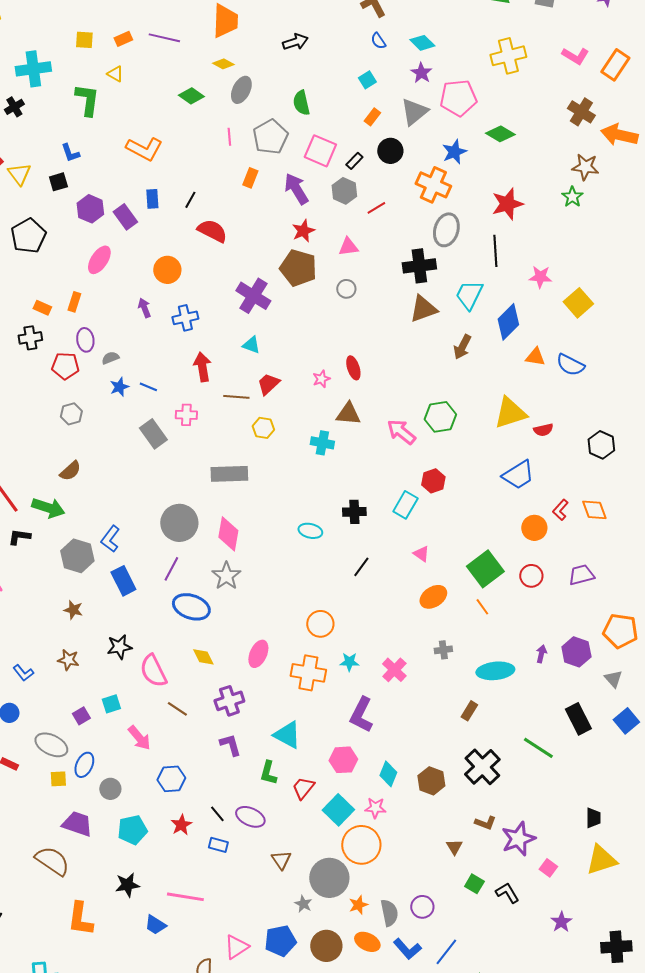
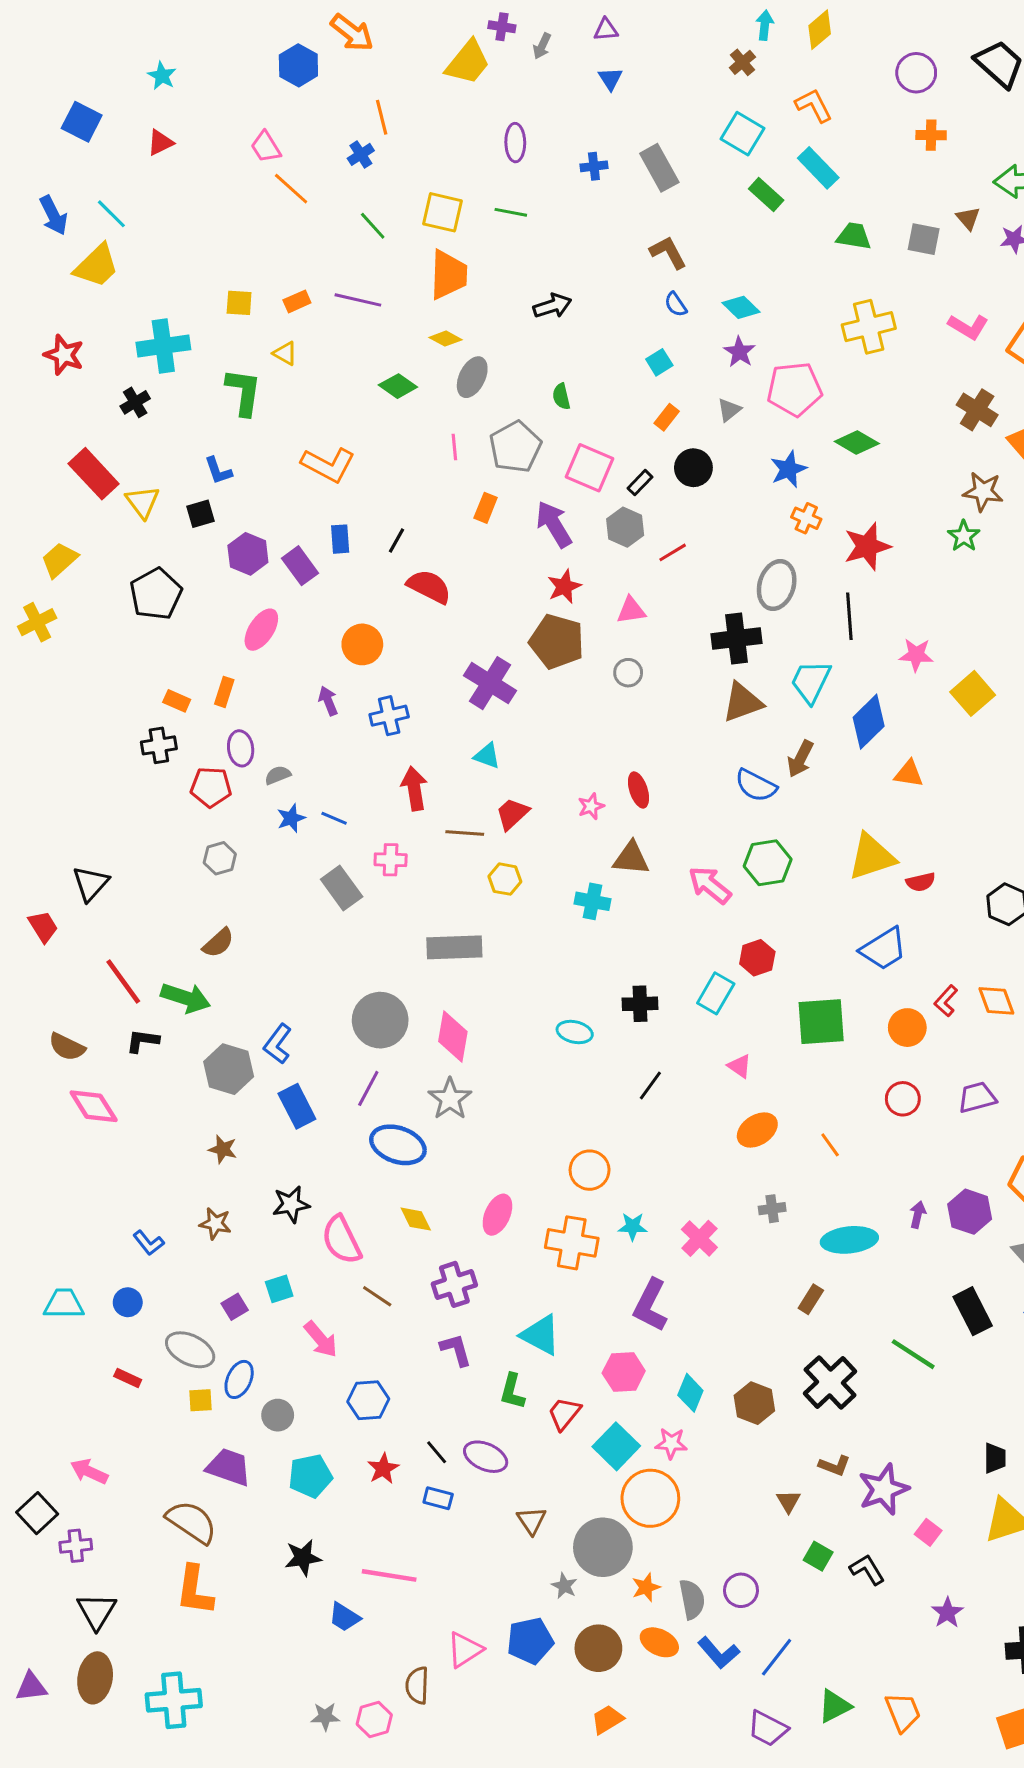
green semicircle: (301, 103) -> (561, 396), size x0.7
gray triangle: (414, 112) -> (729, 410), size x0.6
orange cross: (433, 185) -> (806, 518), moved, size x0.6
blue semicircle: (570, 365) -> (756, 786), moved
green square: (485, 569) -> (821, 1022), moved, turned 33
orange L-shape: (80, 919) -> (195, 1590), moved

